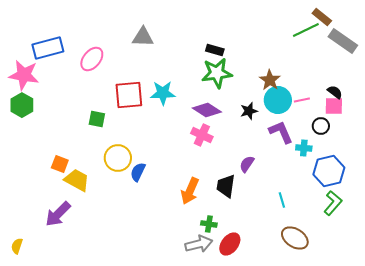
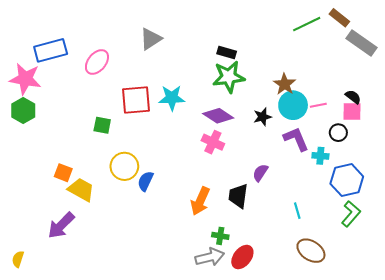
green line: (306, 30) -> (307, 24), moved
gray triangle: (143, 37) -> (151, 39), turned -35

